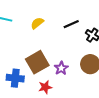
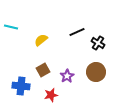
yellow semicircle: (37, 23) -> (41, 40), moved
brown square: (37, 62) -> (43, 70), size x0.6

